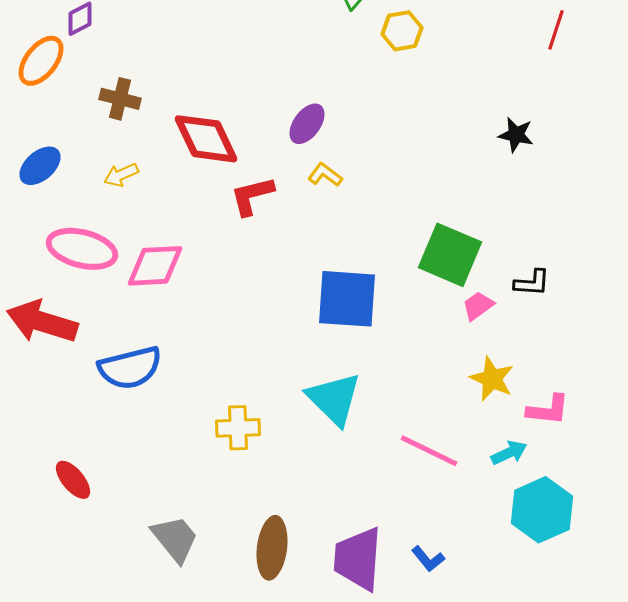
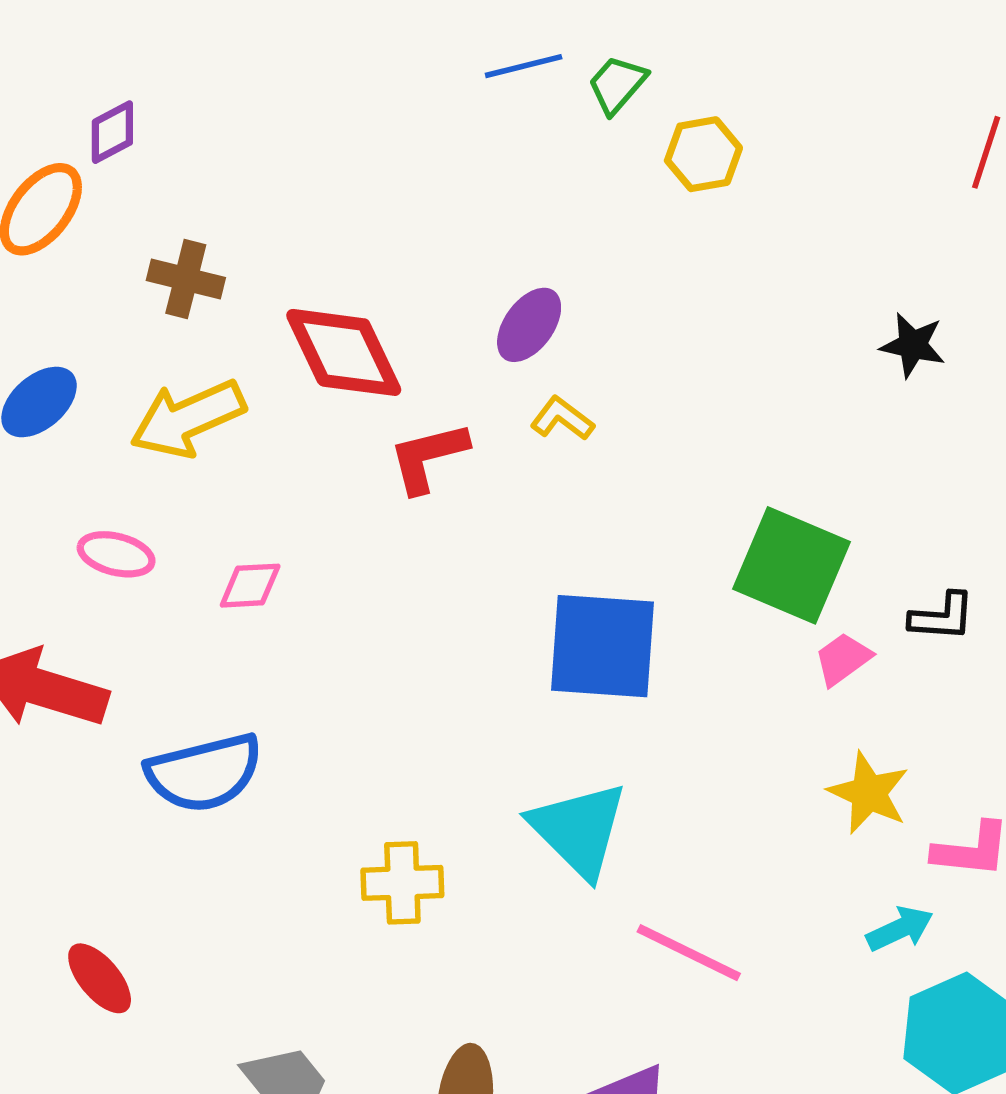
yellow arrow: (121, 175) -> (188, 418), size x1.8
pink ellipse: (82, 249) -> (116, 554), size x0.6
pink diamond: (155, 266) -> (250, 586), size x0.6
pink line: (429, 451) -> (689, 953), moved

